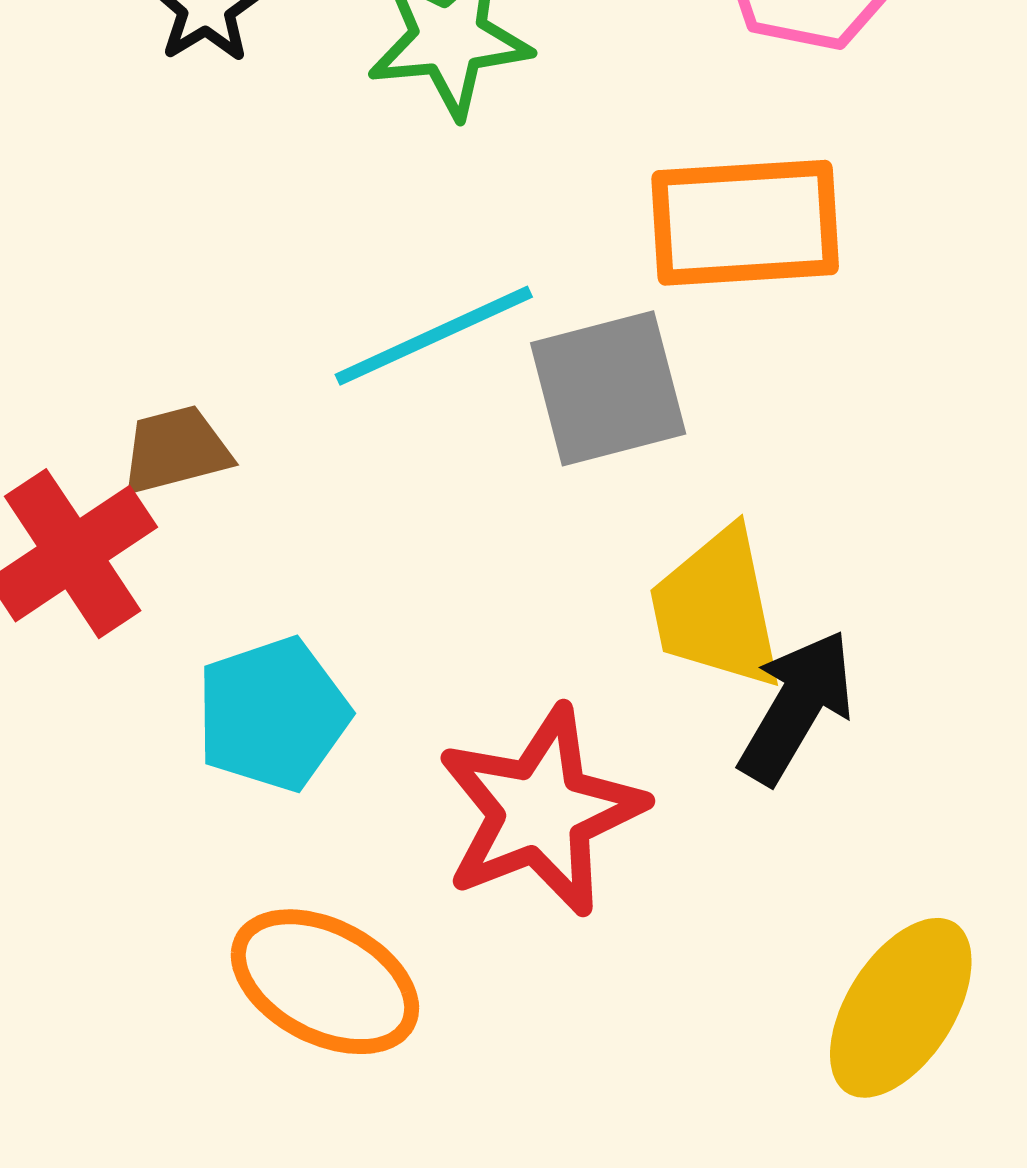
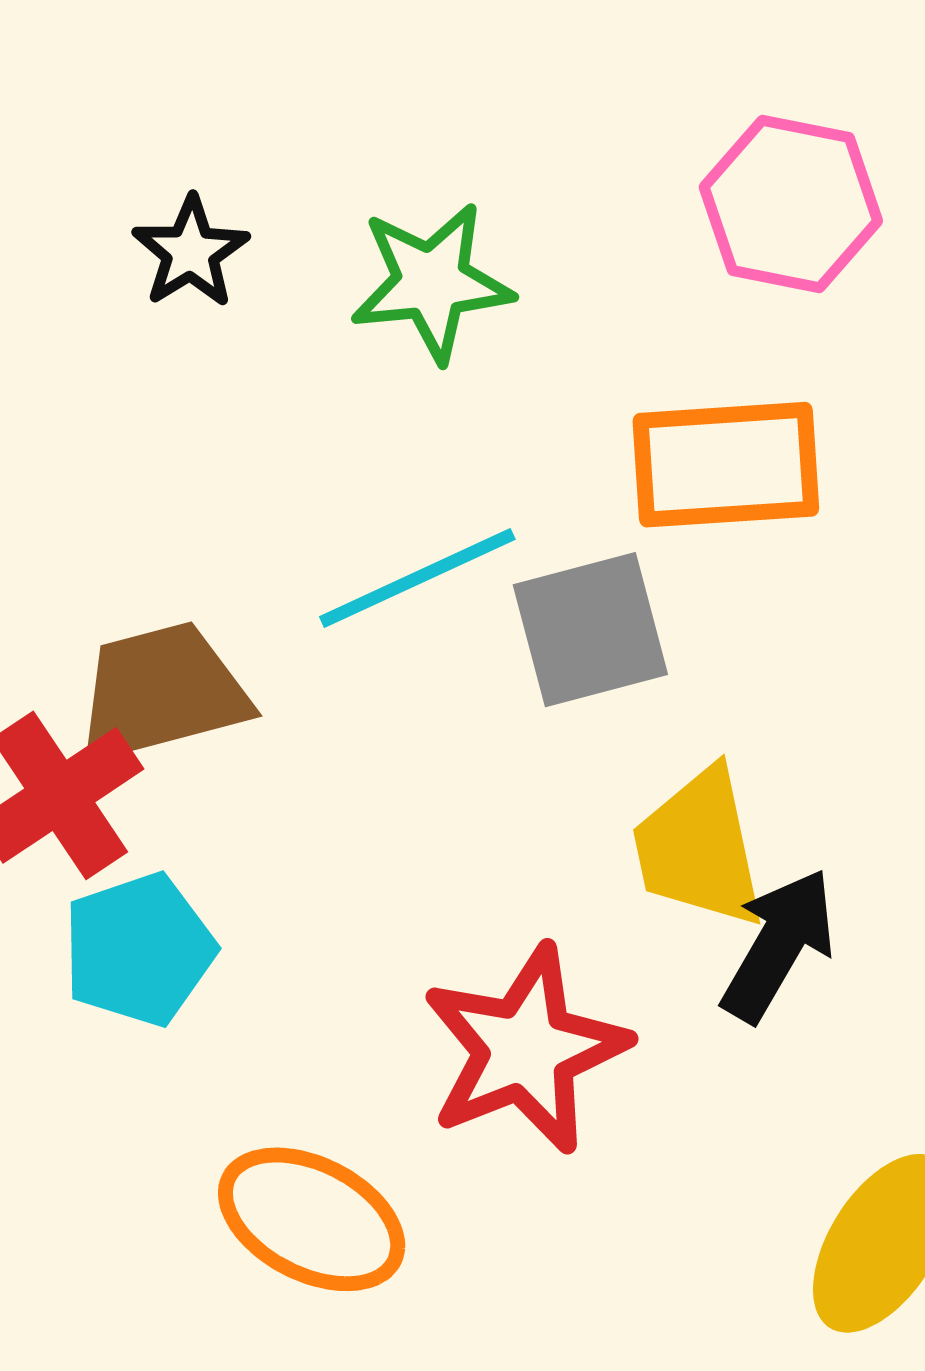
brown trapezoid: (176, 450) -> (162, 692), size x1.6
cyan pentagon: (273, 714) -> (139, 950), moved

